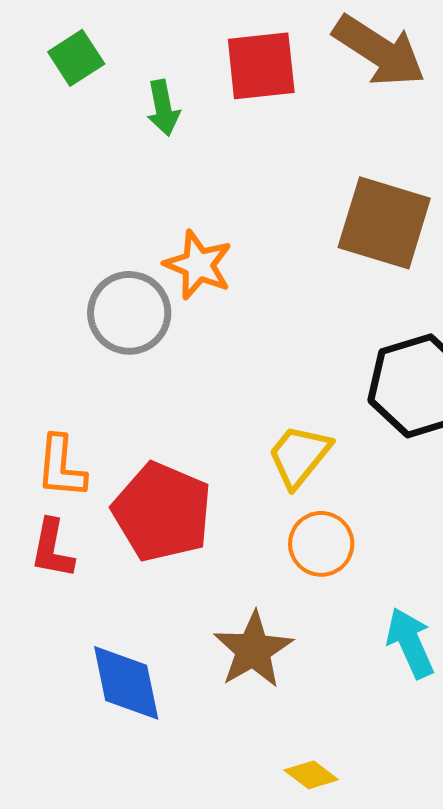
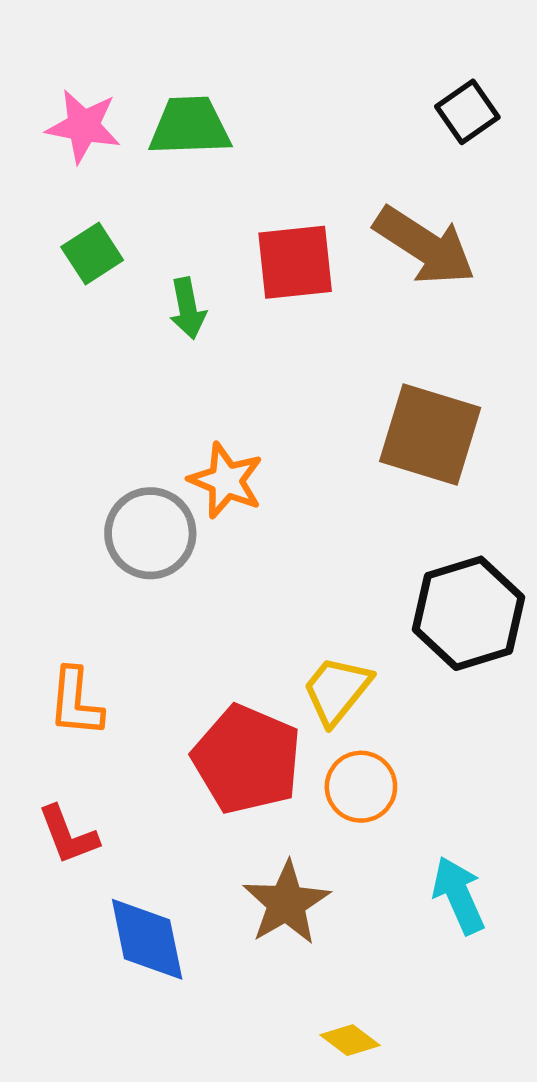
red pentagon: (162, 512) -> (247, 759), moved
red L-shape: (52, 549) -> (68, 835), moved, turned -32

